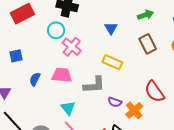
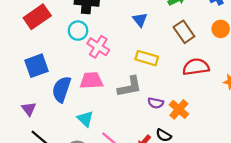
blue square: (16, 56) -> (36, 66), size x1.5
blue semicircle: (35, 79) -> (61, 89), size x1.6
red semicircle: (154, 92) -> (196, 67), moved, turned 125
cyan triangle: (68, 108) -> (85, 119), moved

